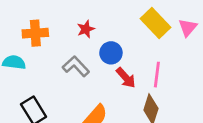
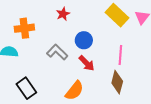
red star: (86, 29) -> (63, 14), moved
red arrow: (126, 78) -> (87, 63), moved

